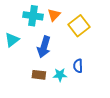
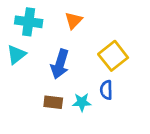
cyan cross: (33, 16) -> (29, 22), moved
yellow square: (79, 26) -> (113, 56), moved

